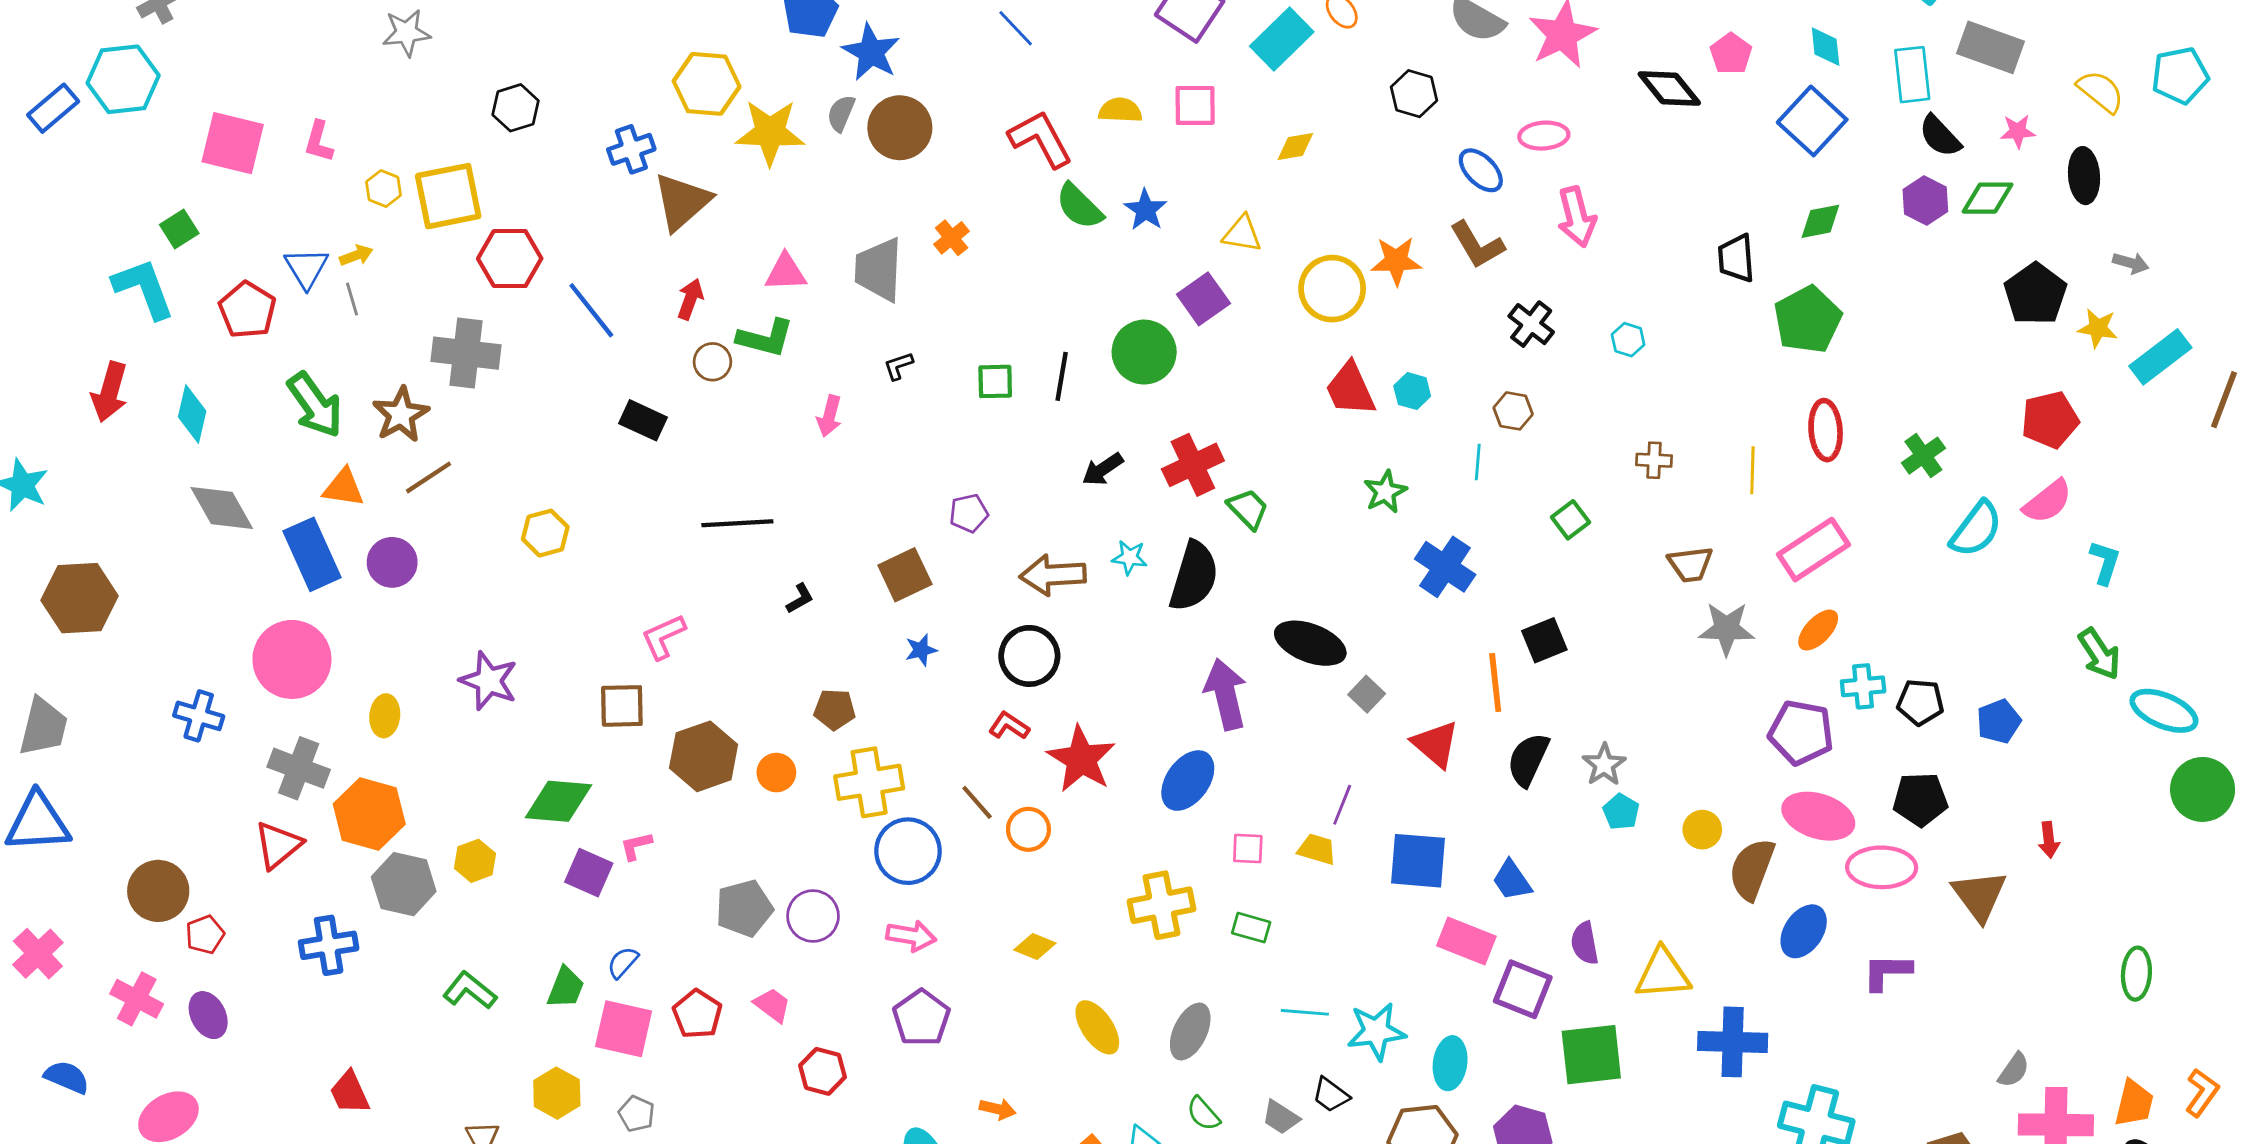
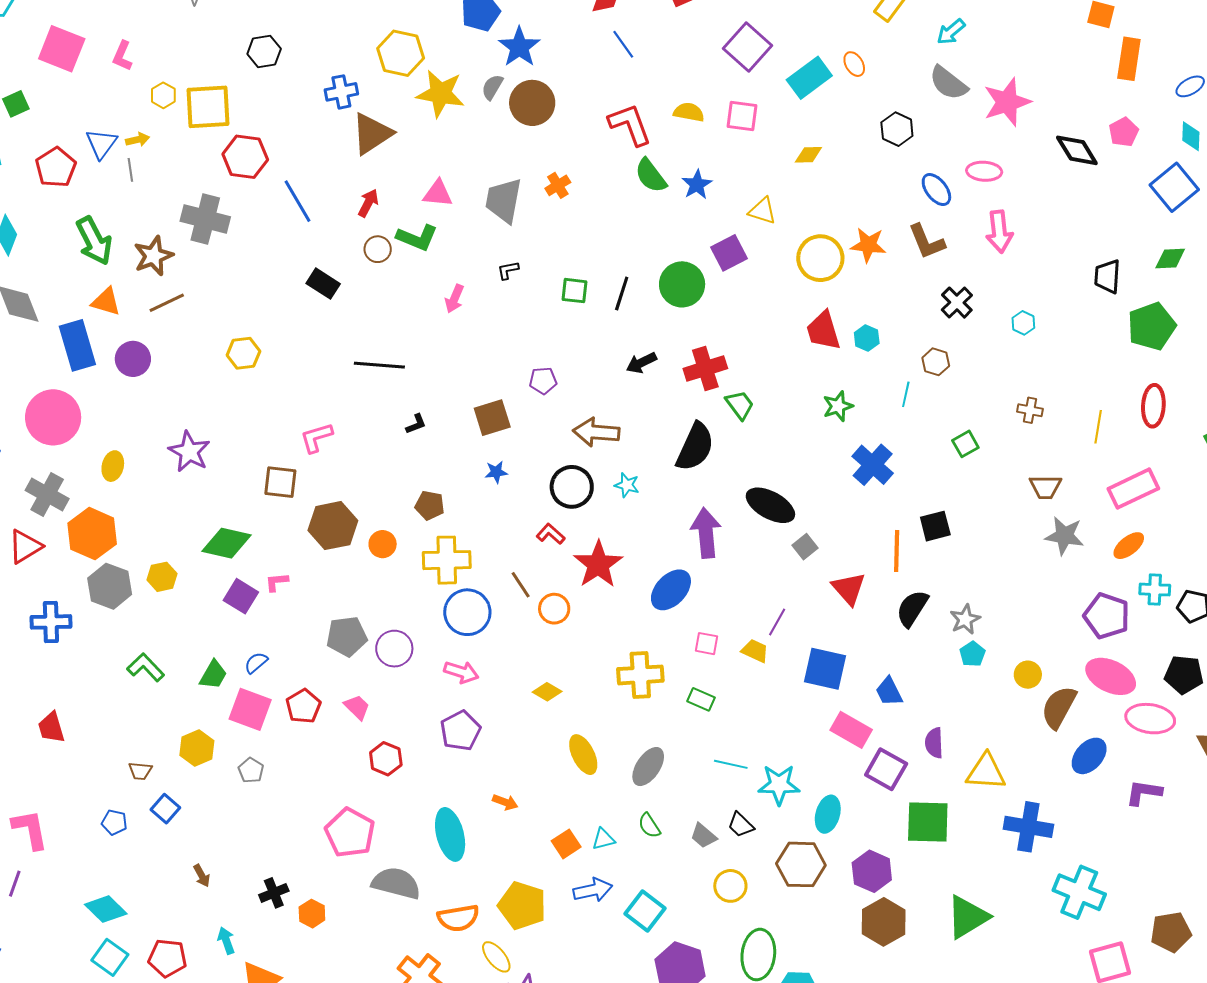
cyan star: (1130, 557) -> (627, 485), moved

